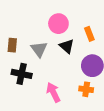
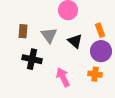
orange rectangle: (89, 34) -> (100, 30), moved
black triangle: (67, 46) -> (75, 41), moved

